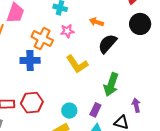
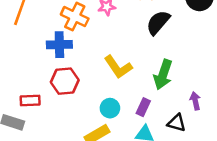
yellow L-shape: (77, 64) -> (118, 67), moved
red hexagon: (32, 103) -> (65, 81), moved

